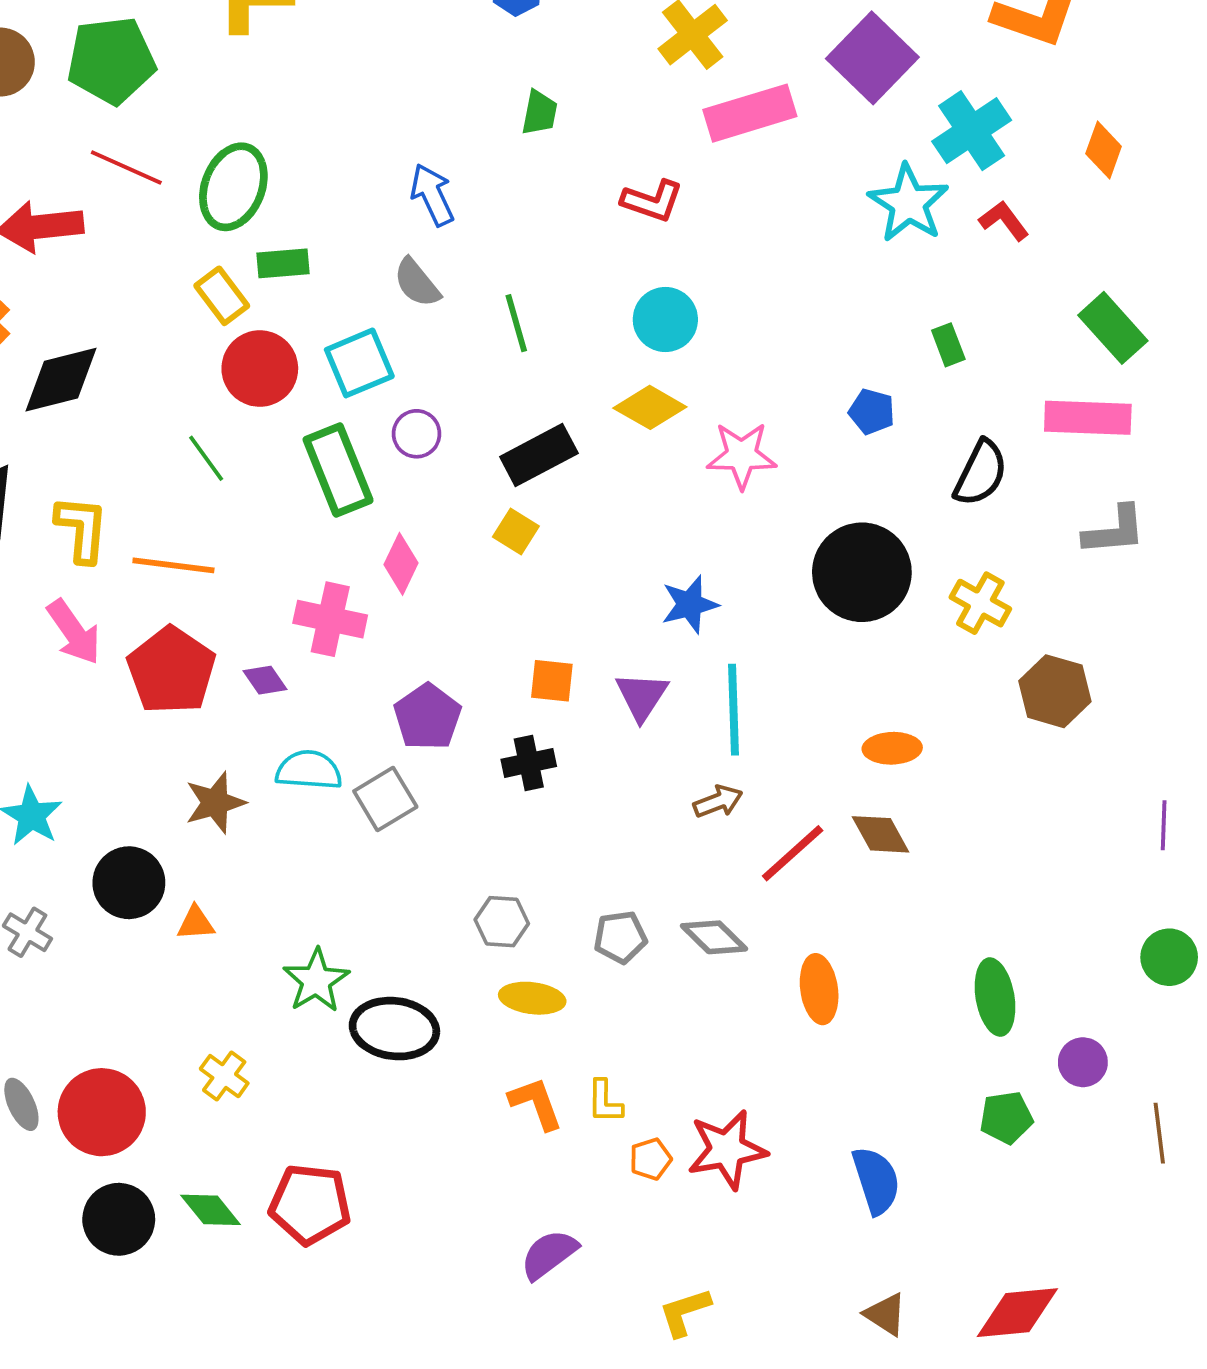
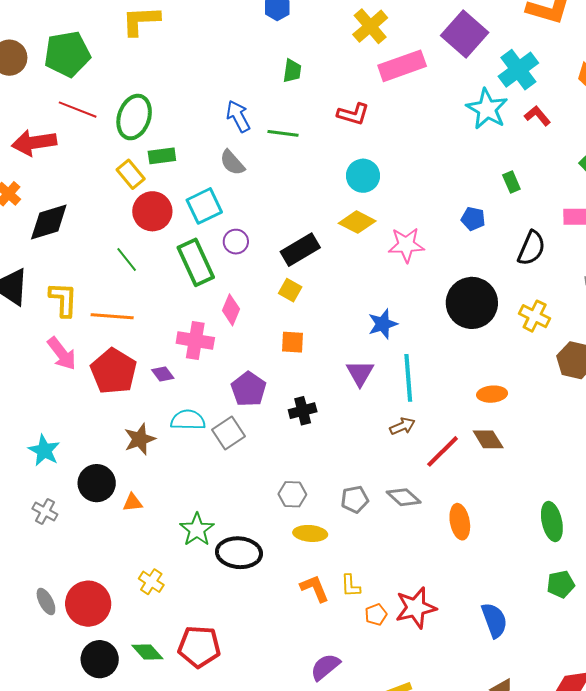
green line: (516, 323) -> (283, 133), moved, turned -64
orange square: (552, 681) -> (292, 342), moved

